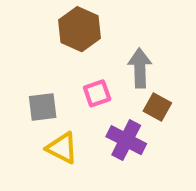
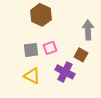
gray arrow: (140, 68) -> (88, 30), moved
gray square: (43, 107) -> (31, 50), moved

